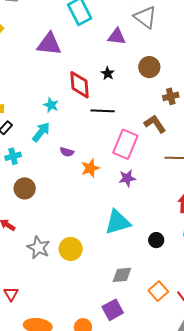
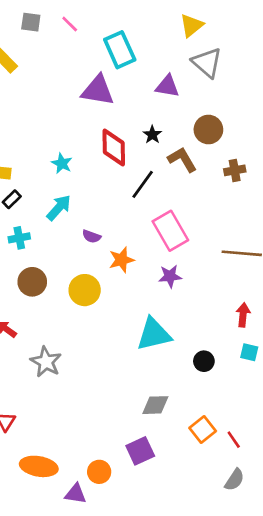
purple triangle: (49, 44) -> (98, 90), moved
cyan star: (51, 105) -> (62, 163), moved
black line: (103, 111) -> (143, 184), turned -60
brown L-shape: (155, 124) -> (182, 160), moved
pink rectangle: (125, 144) -> (170, 231), turned -56
yellow circle: (71, 249) -> (85, 290), moved

